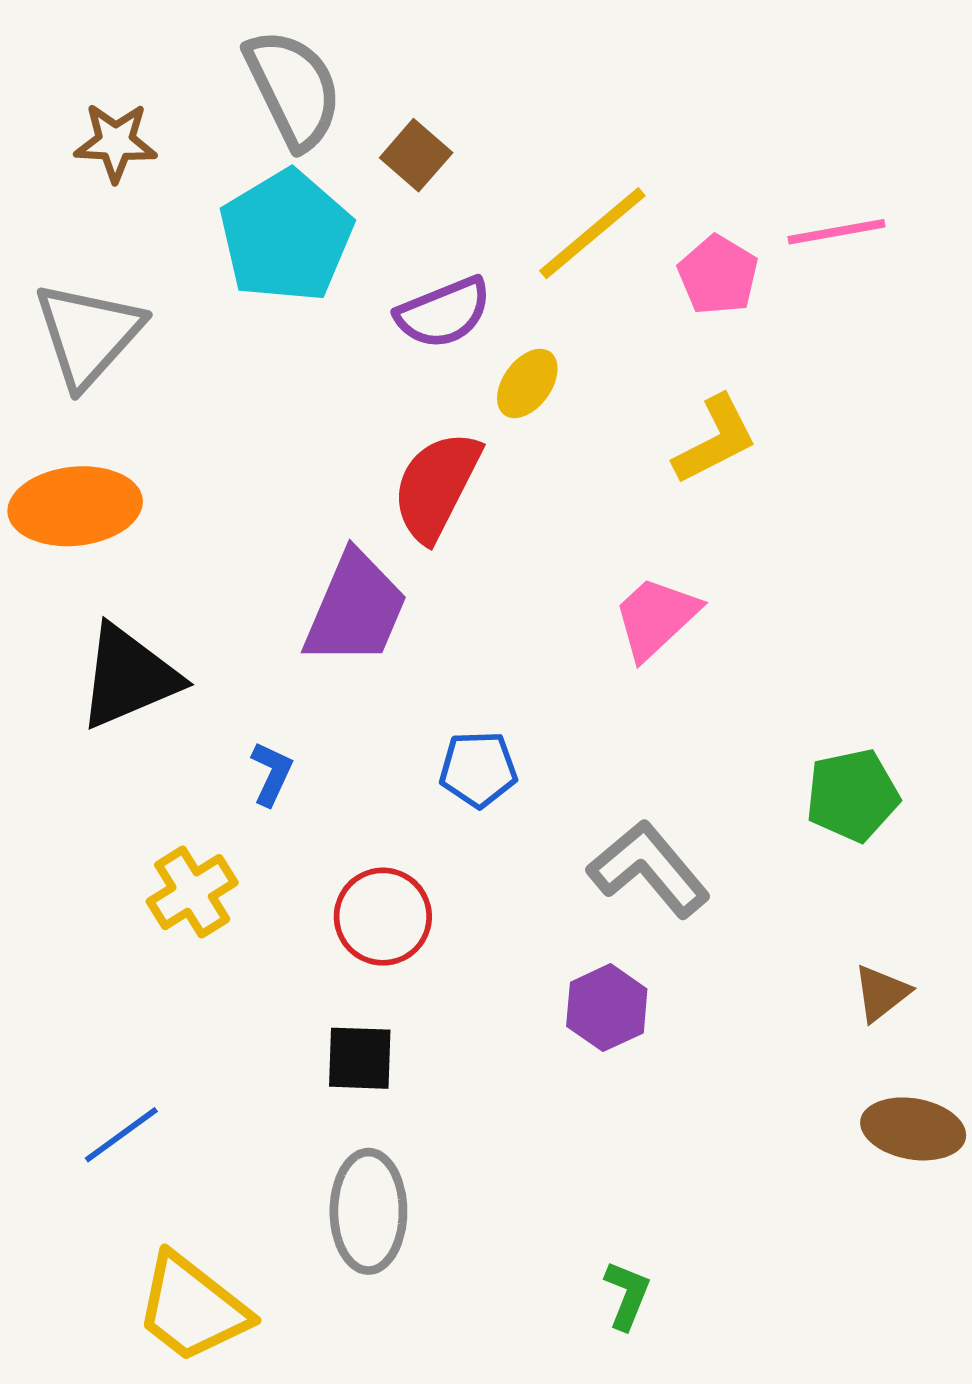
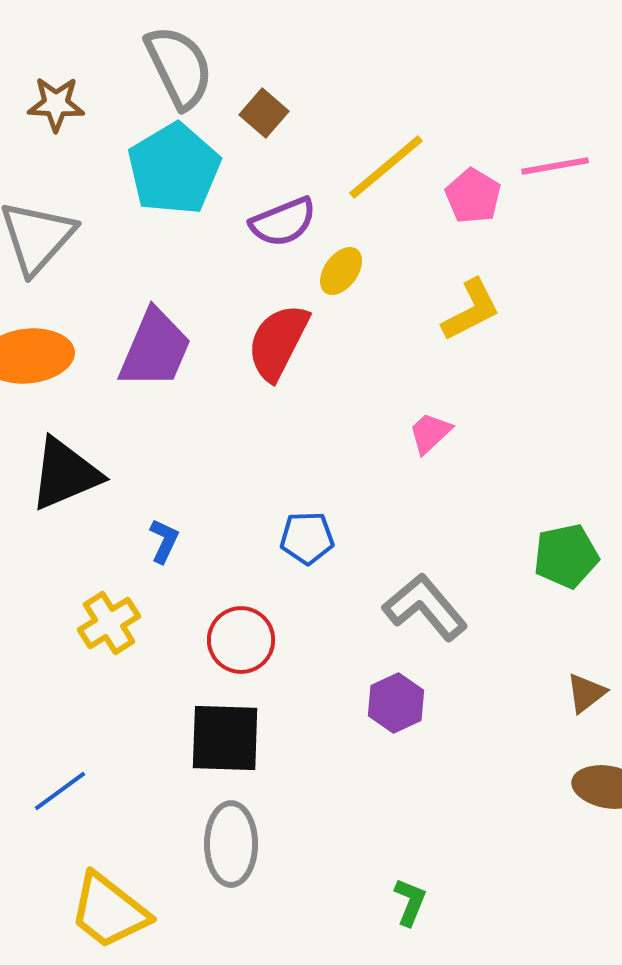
purple trapezoid: (355, 609) -> (155, 349), moved
pink trapezoid: (656, 618) -> (430, 433), size x0.7
black square: (360, 1058) -> (225, 738), size x1.5

